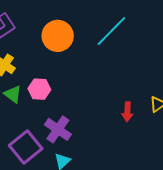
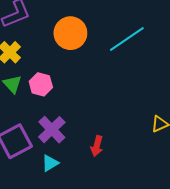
red arrow: (127, 112) -> (97, 146), moved

